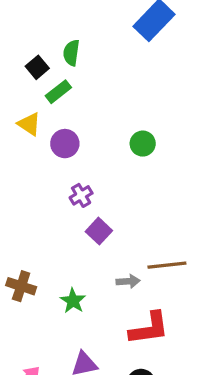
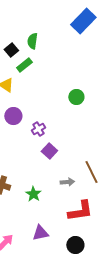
purple circle: (65, 144) -> (13, 116), moved
brown line: (167, 265) -> (91, 172), turned 70

